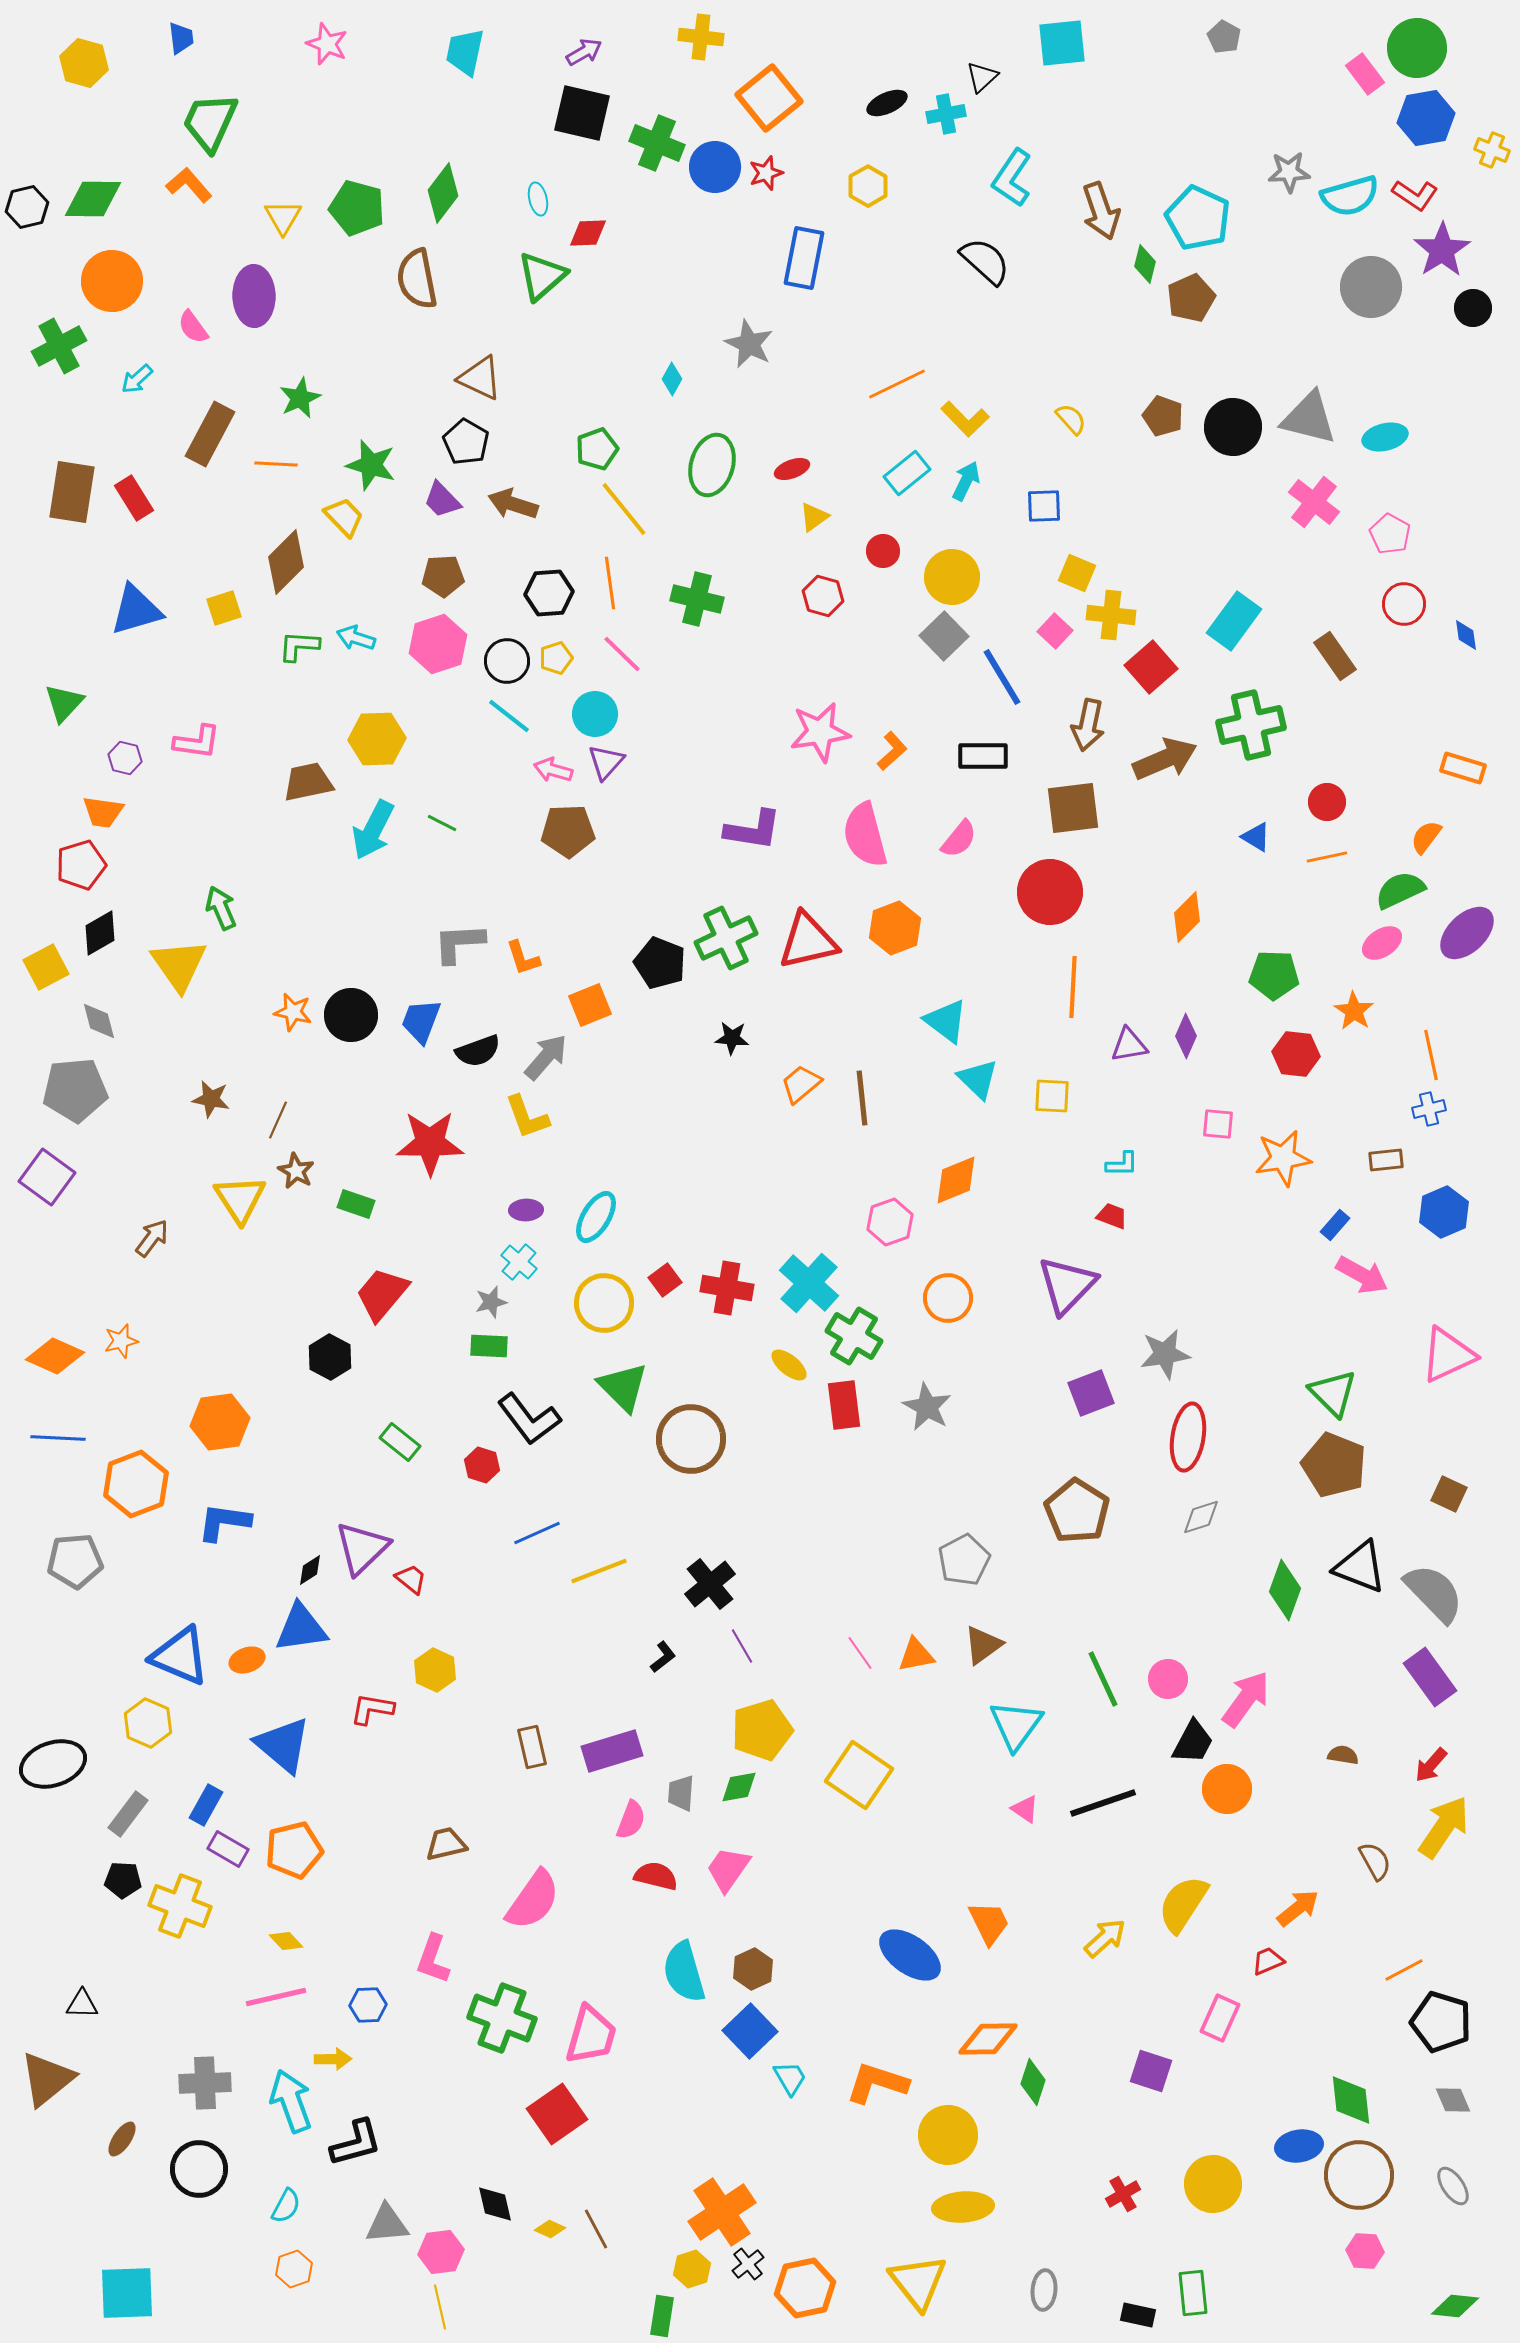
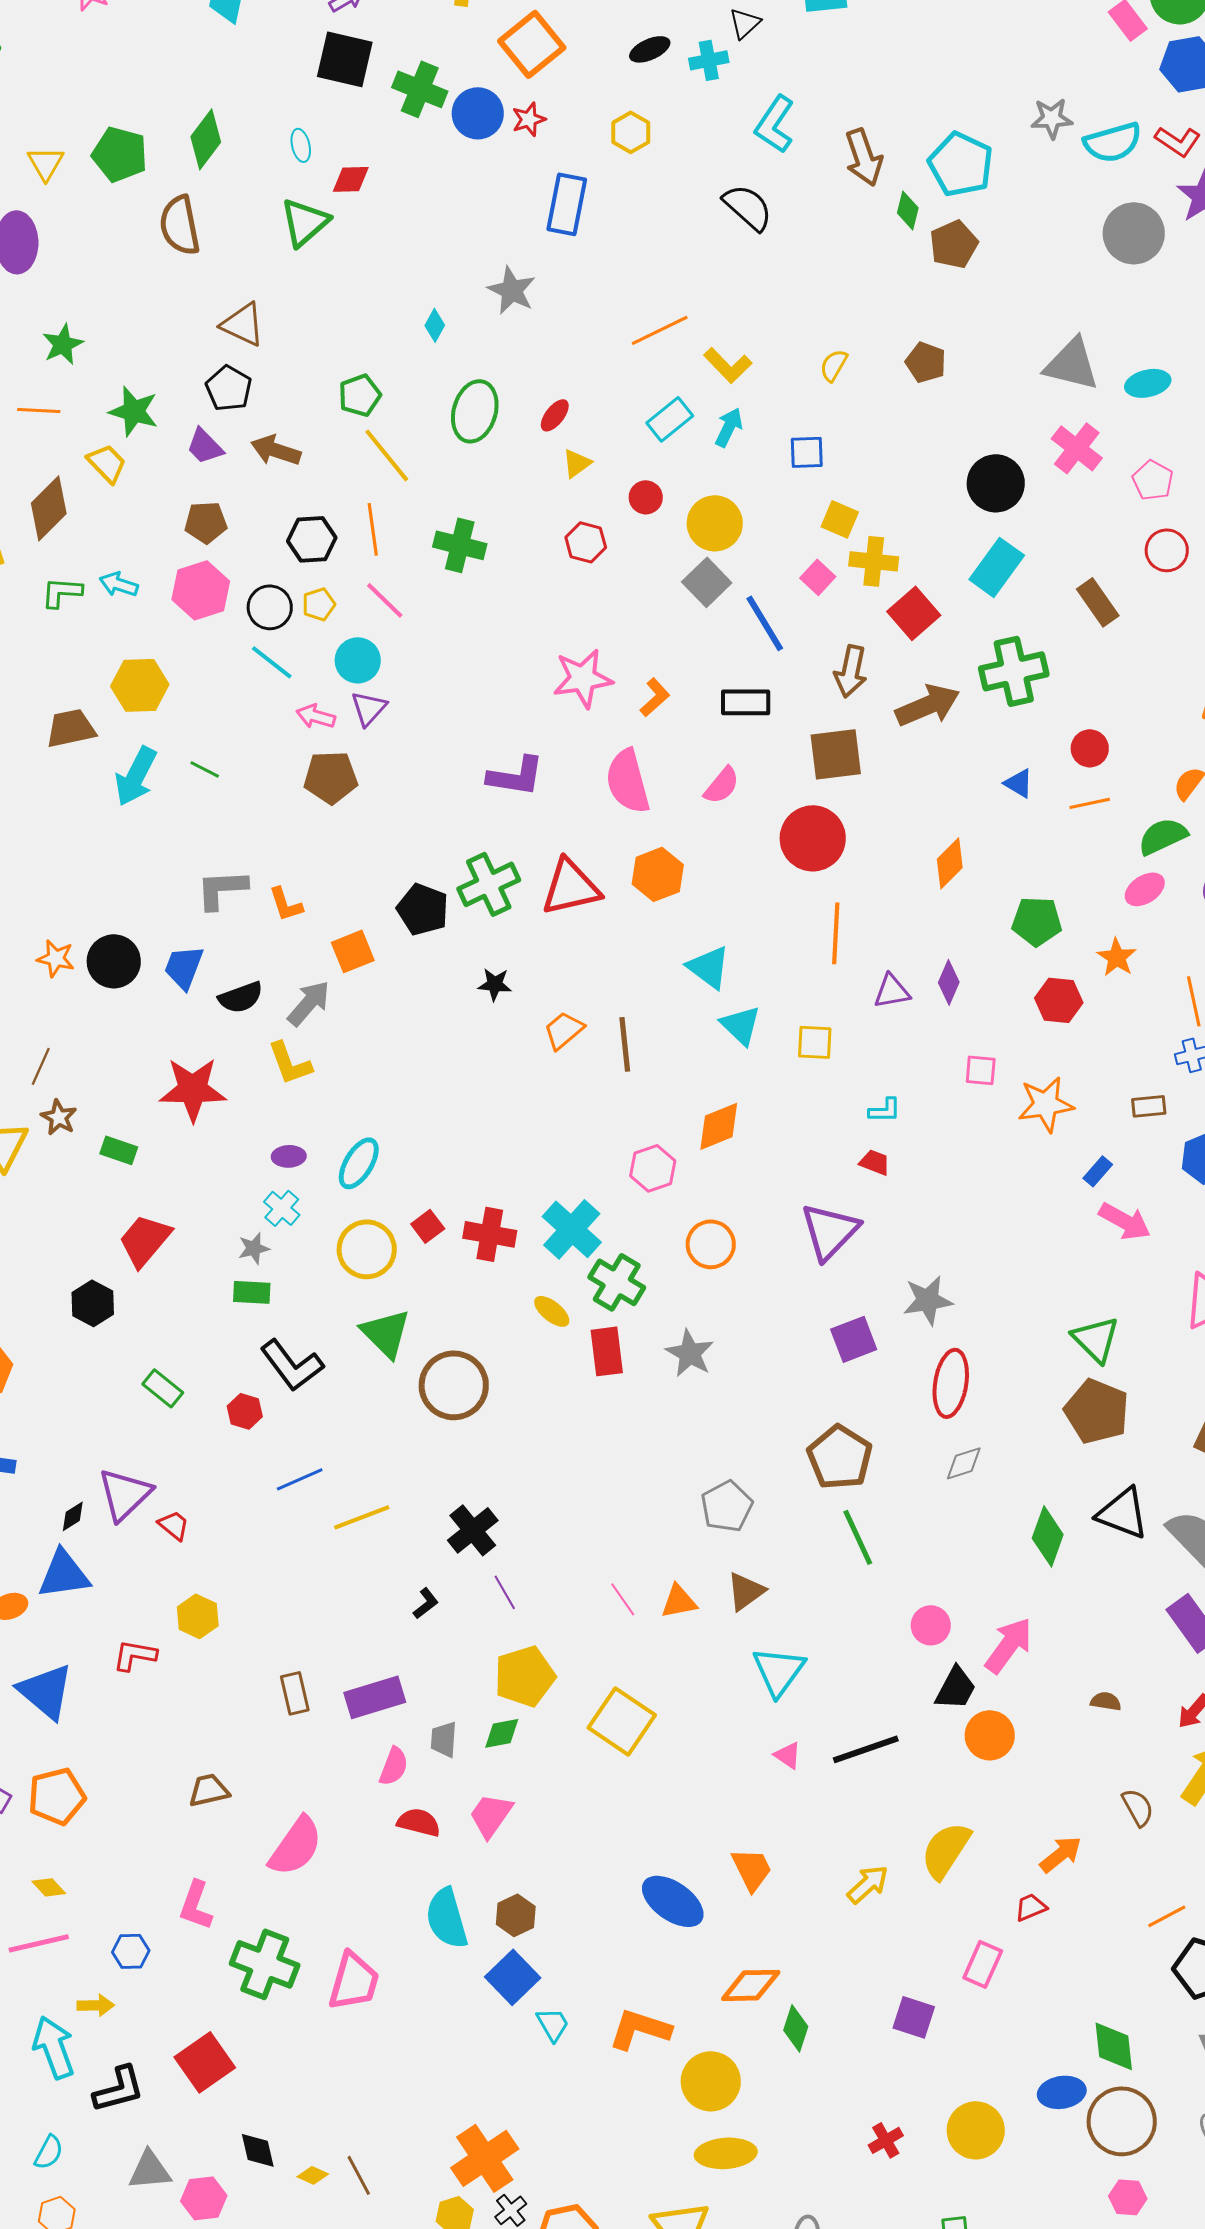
yellow semicircle: (1071, 419) -> (834, 365), turned -108
black circle: (1233, 427) -> (996, 483), moved
red ellipse: (792, 469) -> (555, 415), turned -32
green line: (1103, 1679) -> (858, 1537), moved
red square: (557, 2114) -> (205, 2062), moved

